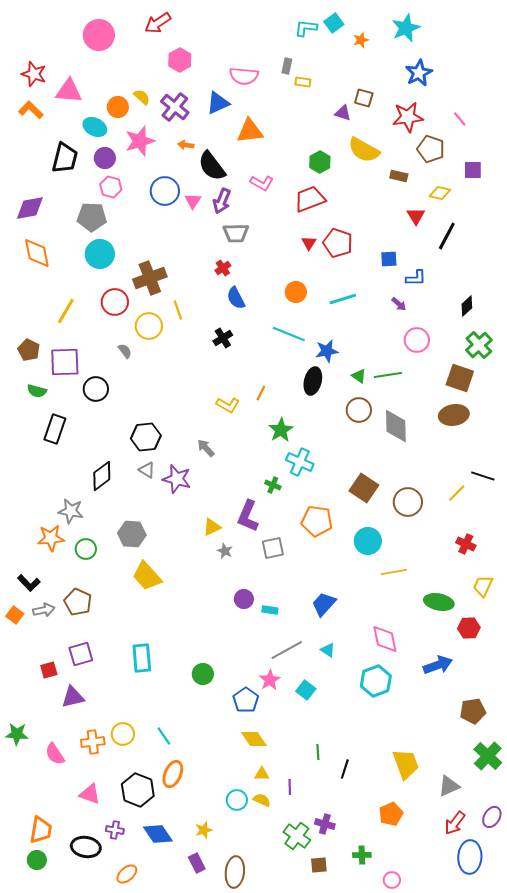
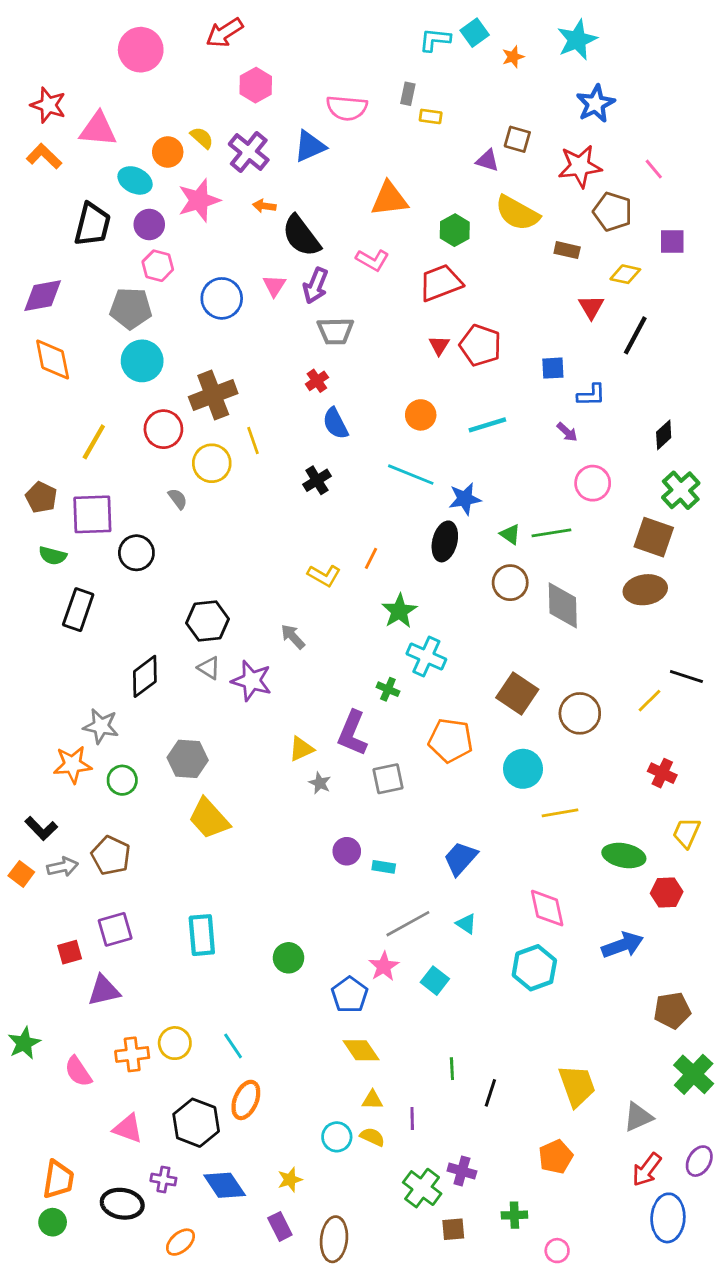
orange triangle: (250, 131) -> (389, 199), moved
blue circle: (165, 191) -> (222, 298), moved
green star: (17, 734) -> (24, 1043), turned -30

